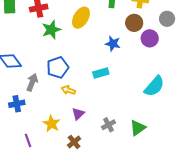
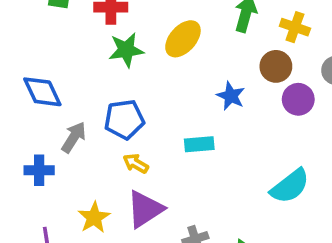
purple triangle: (78, 114) -> (145, 209), size x1.6

